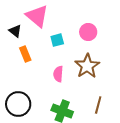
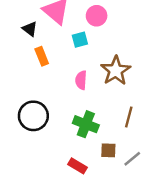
pink circle: (88, 32) -> (97, 16), moved

